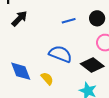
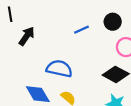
blue semicircle: (60, 54) -> (59, 69), moved

